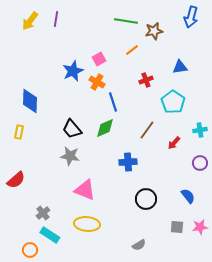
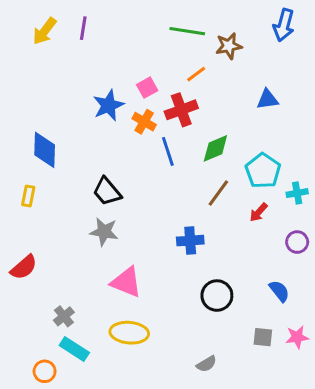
red cross: (146, 80) -> (181, 110), moved, size x1.5
cyan pentagon: (173, 102) -> (263, 171), moved
green diamond: (105, 128) -> (215, 148), moved

